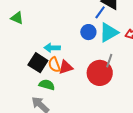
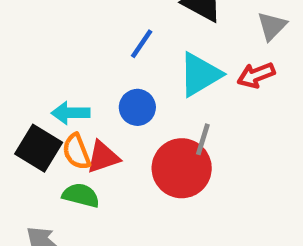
blue line: (100, 12) -> (142, 44), moved
blue circle: (88, 32) -> (137, 107), moved
green semicircle: (47, 85) -> (81, 195), moved

